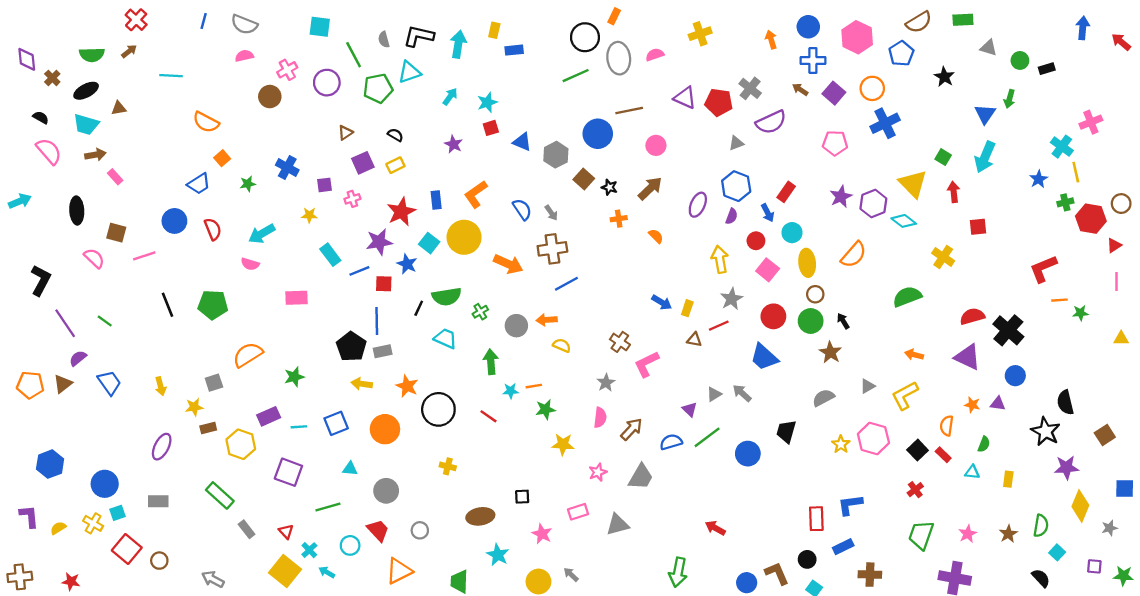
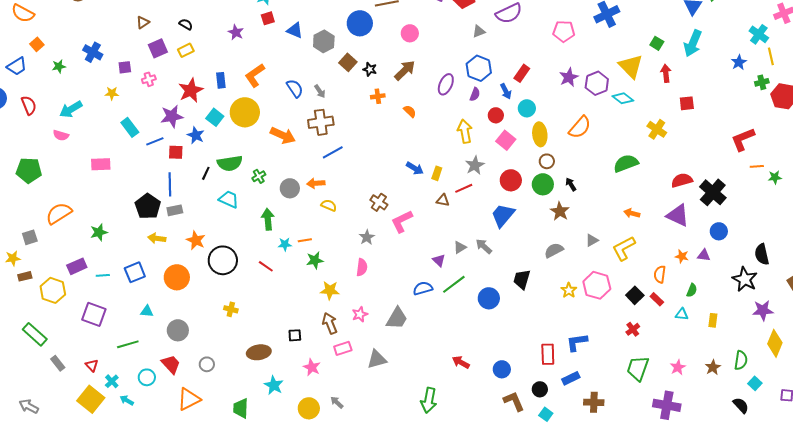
blue trapezoid: (764, 357) -> (503, 215), turned 88
brown arrow: (632, 429) -> (330, 323), moved, turned -65
blue circle: (747, 583) -> (502, 369), moved

